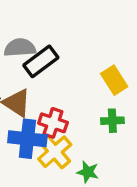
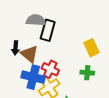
black rectangle: (41, 61) -> (48, 30), turned -45

